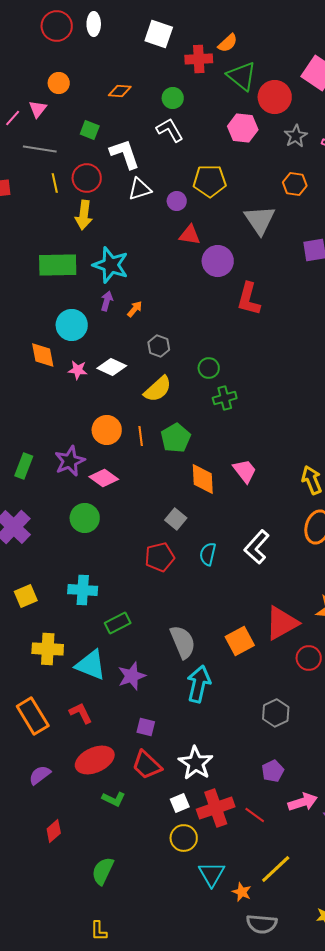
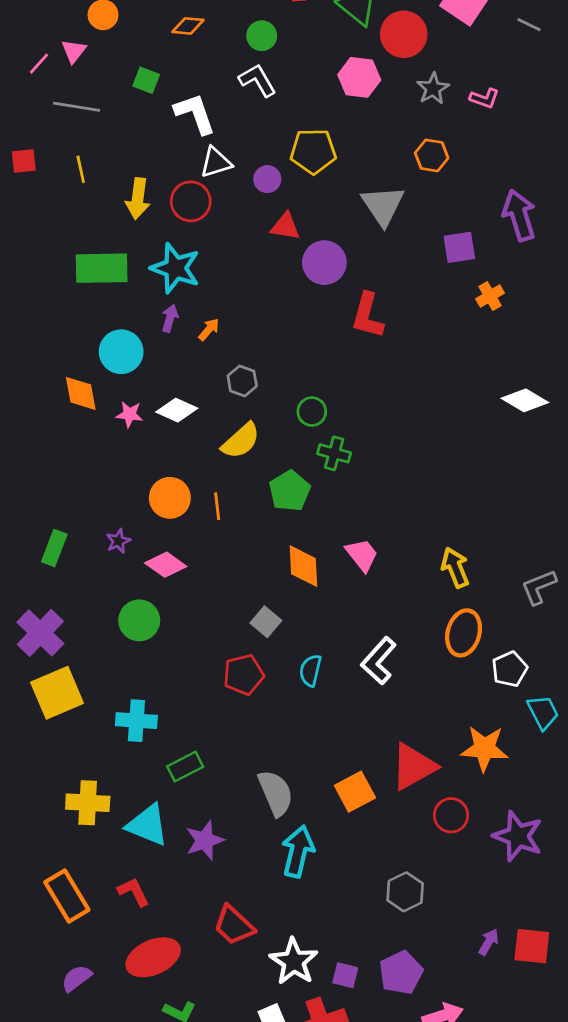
red circle: (87, 178) -> (191, 201), moved
yellow line: (55, 183) -> (81, 169), moved
green cross: (225, 398) -> (334, 453), turned 30
green pentagon: (176, 438) -> (290, 491), moved
purple star: (70, 461) -> (118, 541), size x0.6
yellow square: (26, 596) -> (57, 693), moved, size x1.6
purple square: (146, 727) -> (345, 975), moved
red trapezoid: (147, 765) -> (234, 925), moved
purple pentagon: (273, 771) -> (401, 973), size x1.4

